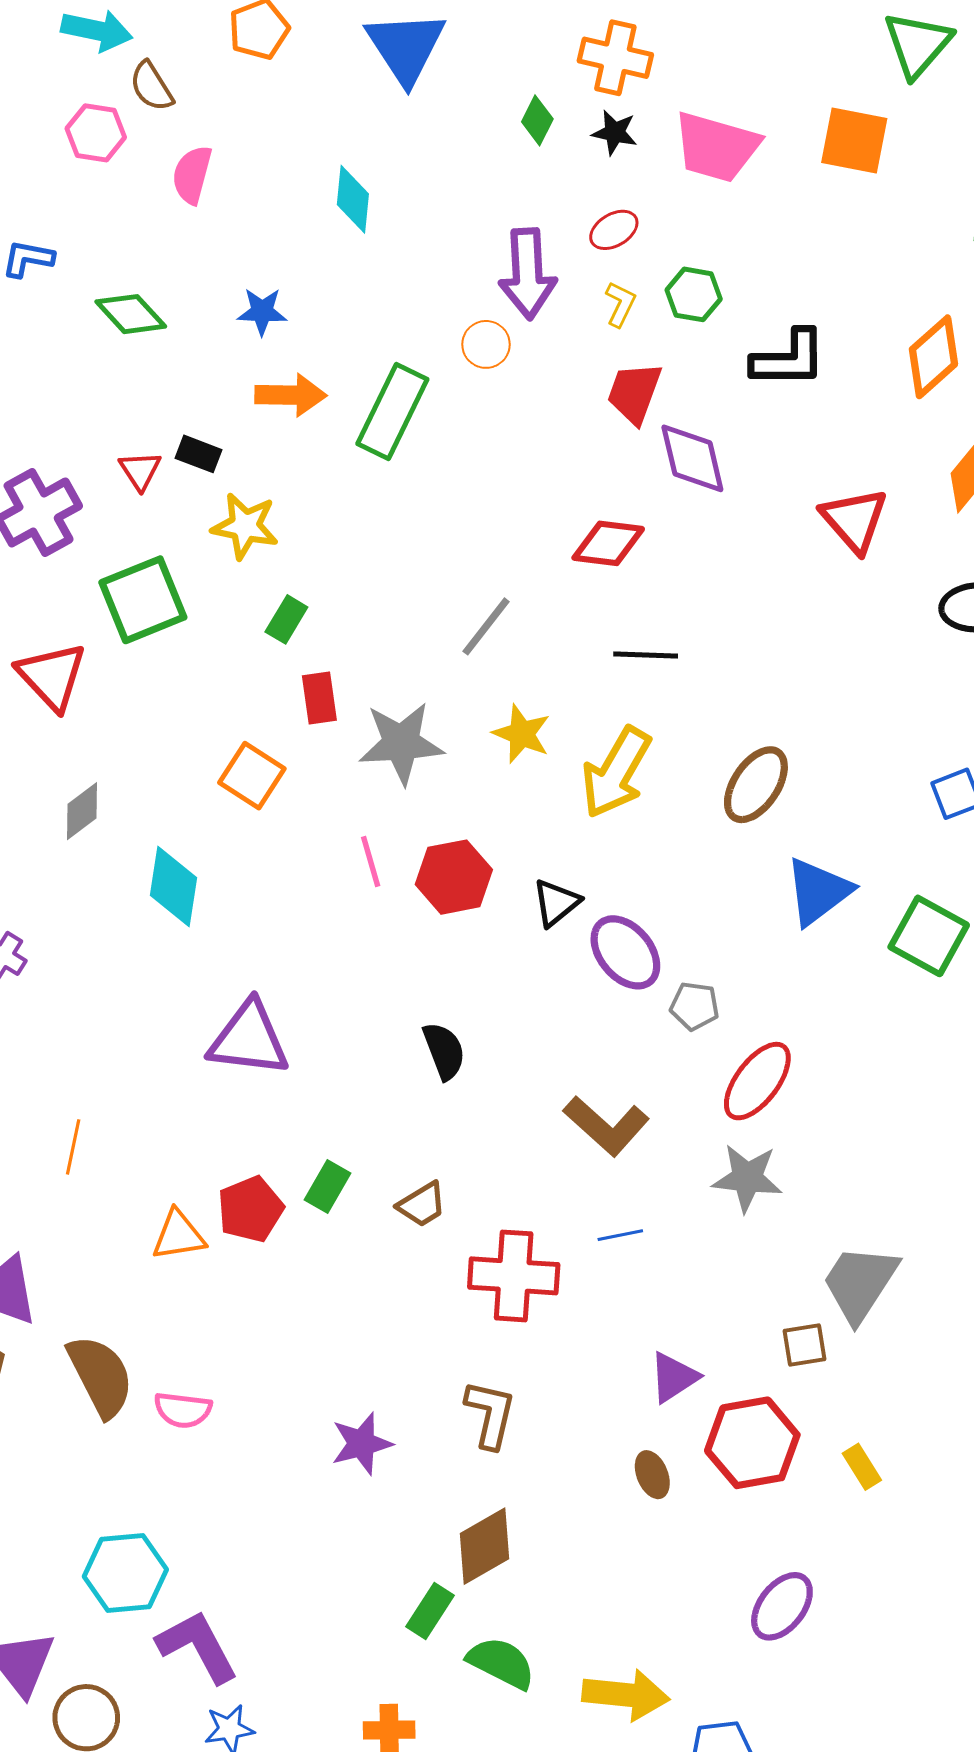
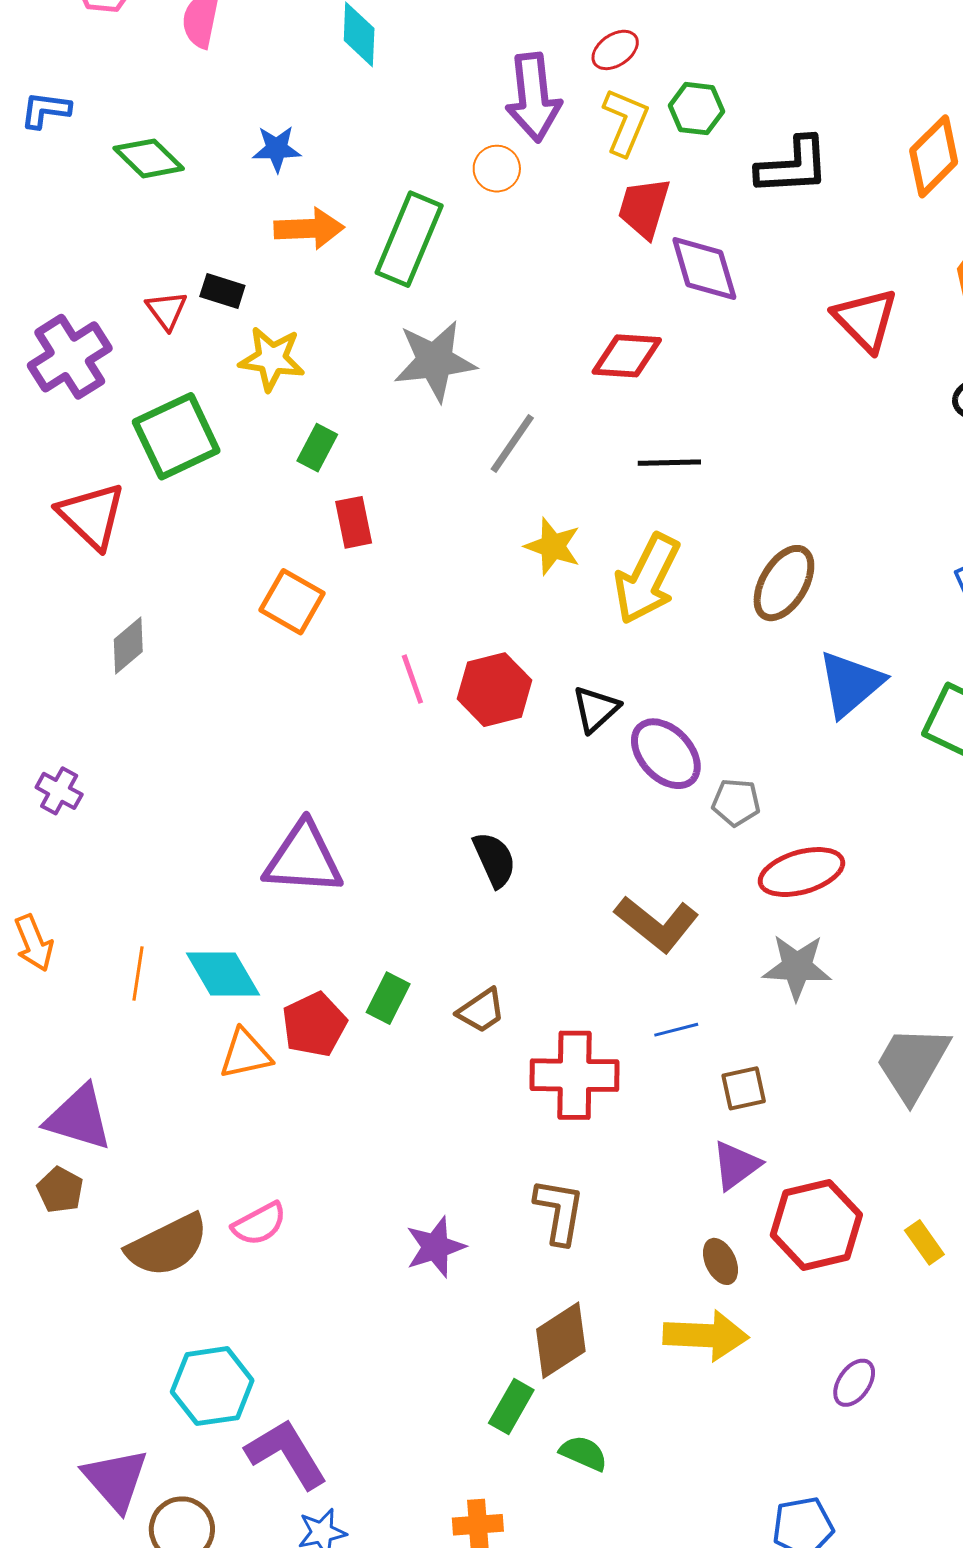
yellow L-shape: (620, 304) -> (626, 122), size x1.5
gray star: (401, 743) -> (435, 361), moved
cyan diamond: (173, 886) -> (223, 974), moved, turned -36
red ellipse: (757, 1081) -> (801, 872), turned 40
brown square: (804, 1345) -> (744, 1088), moved
brown semicircle: (100, 1376) -> (167, 1245), moved, turned 94
pink semicircle: (183, 1410) -> (259, 1224), turned -32
purple ellipse: (782, 1606) -> (854, 1383), size x0.7
green semicircle: (501, 1663) -> (584, 1453), size x0.7
yellow arrow: (626, 1695) -> (706, 1336), moved

